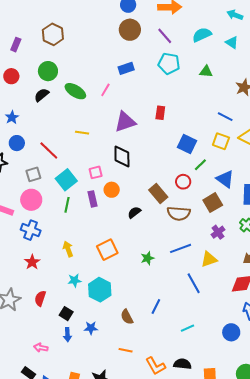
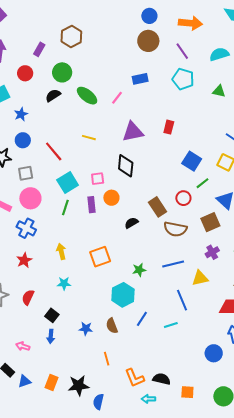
purple rectangle: (16, 45) -> (39, 49), moved
gray square: (33, 174) -> (26, 173), moved
cyan hexagon: (100, 290) -> (123, 295), moved
blue star: (91, 328) -> (86, 329), moved
cyan line: (188, 328) -> (171, 325), moved
orange line: (126, 350) -> (107, 359), turned 56

